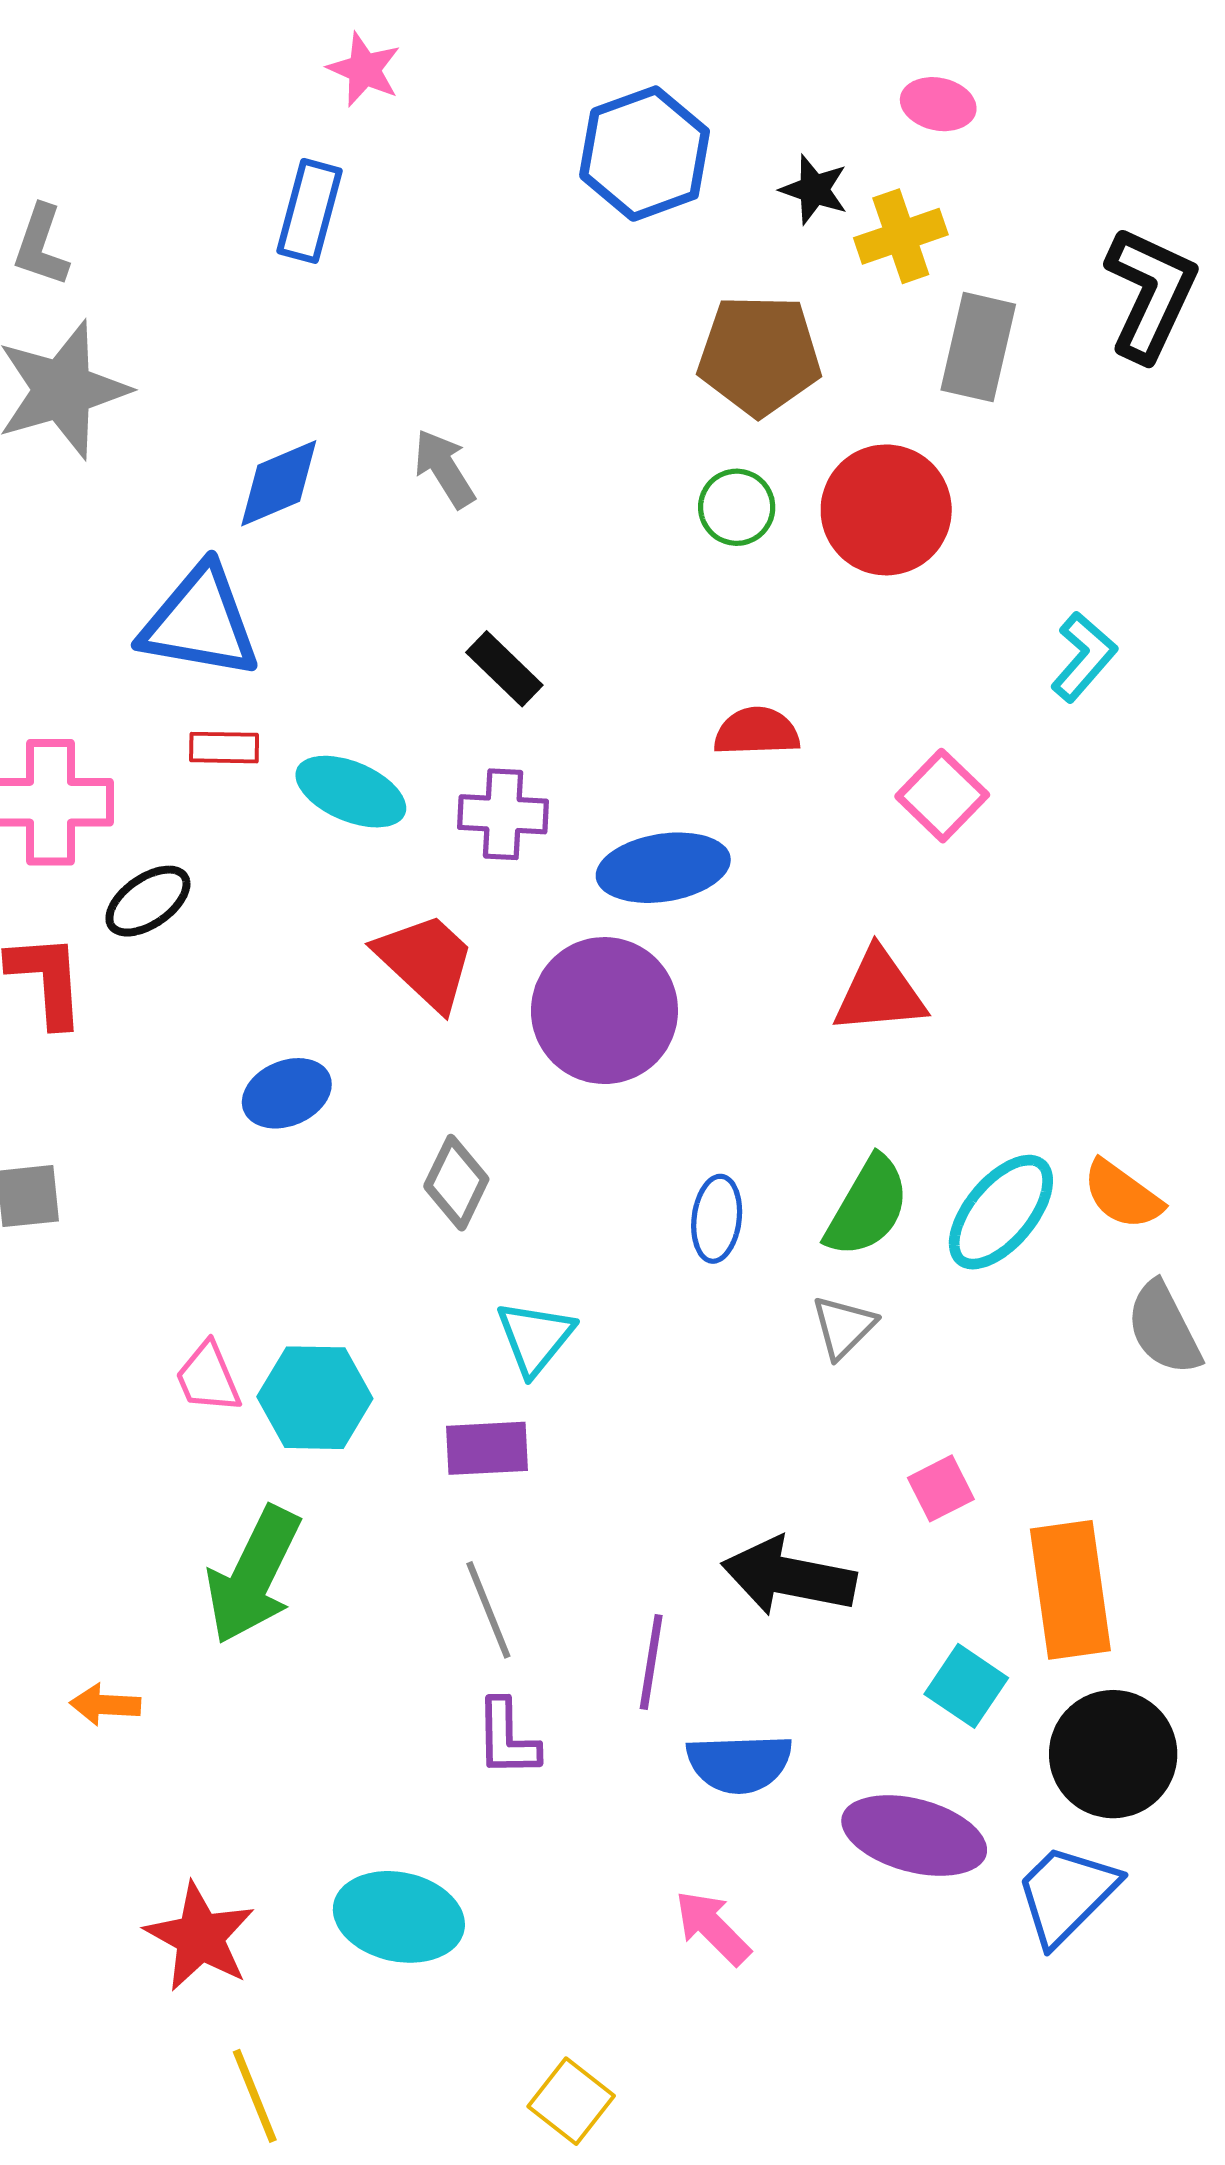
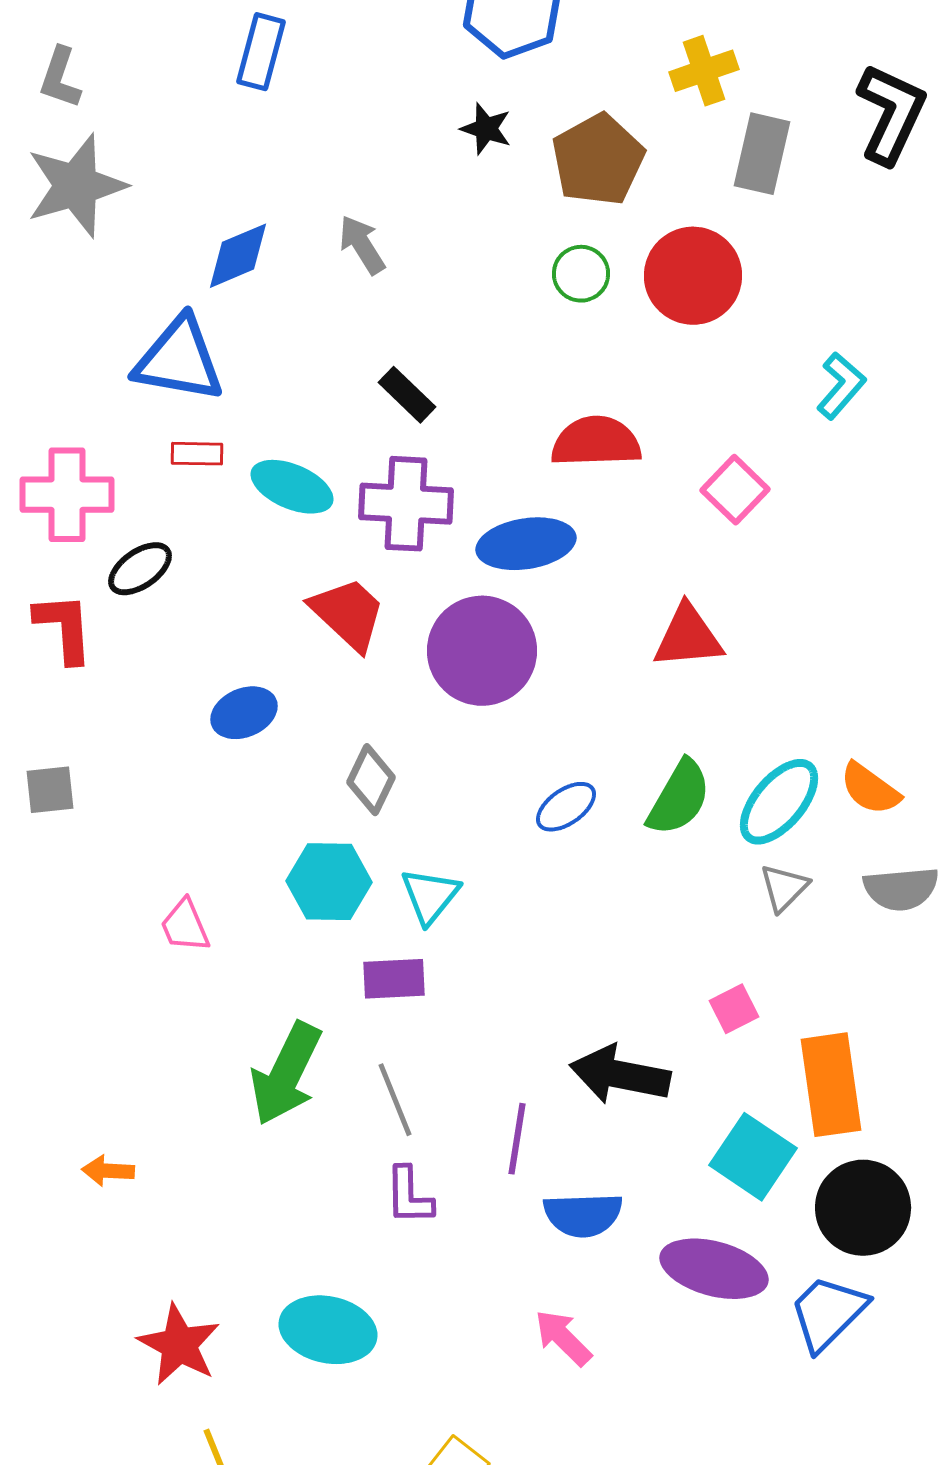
black star: (814, 190) -> (486, 129), moved
brown pentagon: (759, 355) -> (598, 160), turned -30
red semicircle: (757, 732) -> (596, 442), size x1.4
purple cross: (503, 814) -> (406, 504), size x1.4
blue ellipse: (717, 1219) -> (566, 807), turned 48
gray triangle: (843, 1327) -> (784, 888), moved
gray semicircle: (1164, 1328) -> (901, 889), turned -68
cyan hexagon: (315, 1398) -> (329, 882), moved
green arrow: (253, 1575) -> (286, 1074), moved
cyan square: (966, 1686) -> (753, 1157), size x1.4

